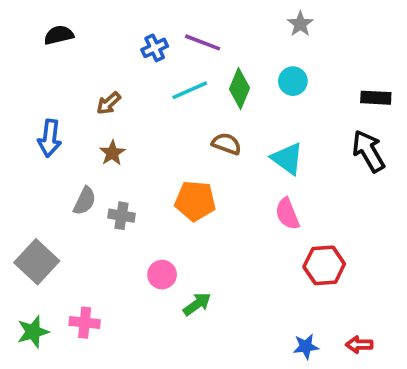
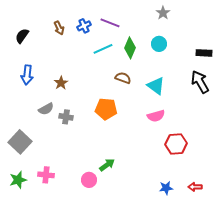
black semicircle: (59, 35) -> (22, 36), moved, turned -42
brown arrow: (109, 103) -> (59, 28), moved, turned -72
gray semicircle: (85, 201) -> (46, 109), turned 35
pink semicircle: (287, 214) -> (156, 116), turned -84
pink circle: (162, 275) -> (89, 180), moved

